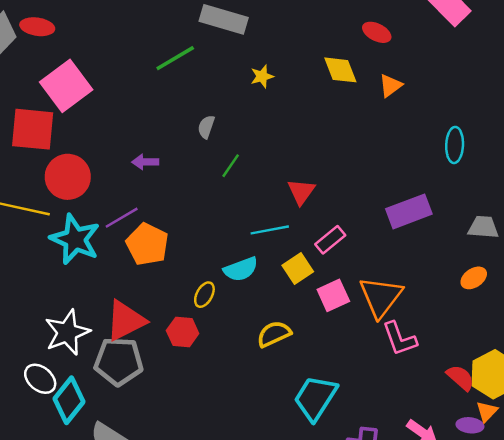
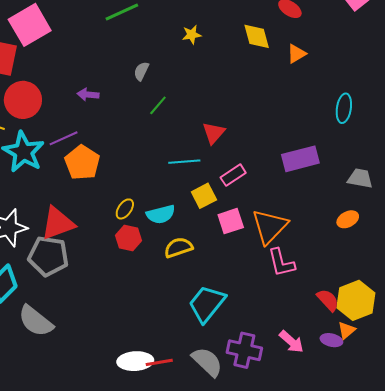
cyan semicircle: (241, 269) -> (161, 214), moved
red hexagon: (183, 332) -> (129, 238), moved

